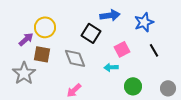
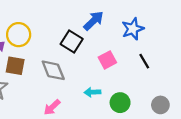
blue arrow: (110, 15) -> (94, 21), turned -36
cyan arrow: (111, 67) -> (92, 92), moved

